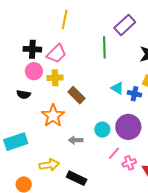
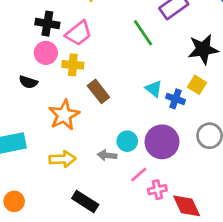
green line: (104, 47) -> (143, 33), turned -40
gray arrow: (76, 140) -> (107, 155), moved
yellow arrow: (49, 165) -> (62, 159), moved

